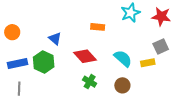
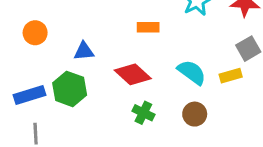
orange circle: (12, 32) -> (35, 33), moved
blue triangle: (55, 39) -> (84, 51), turned -40

